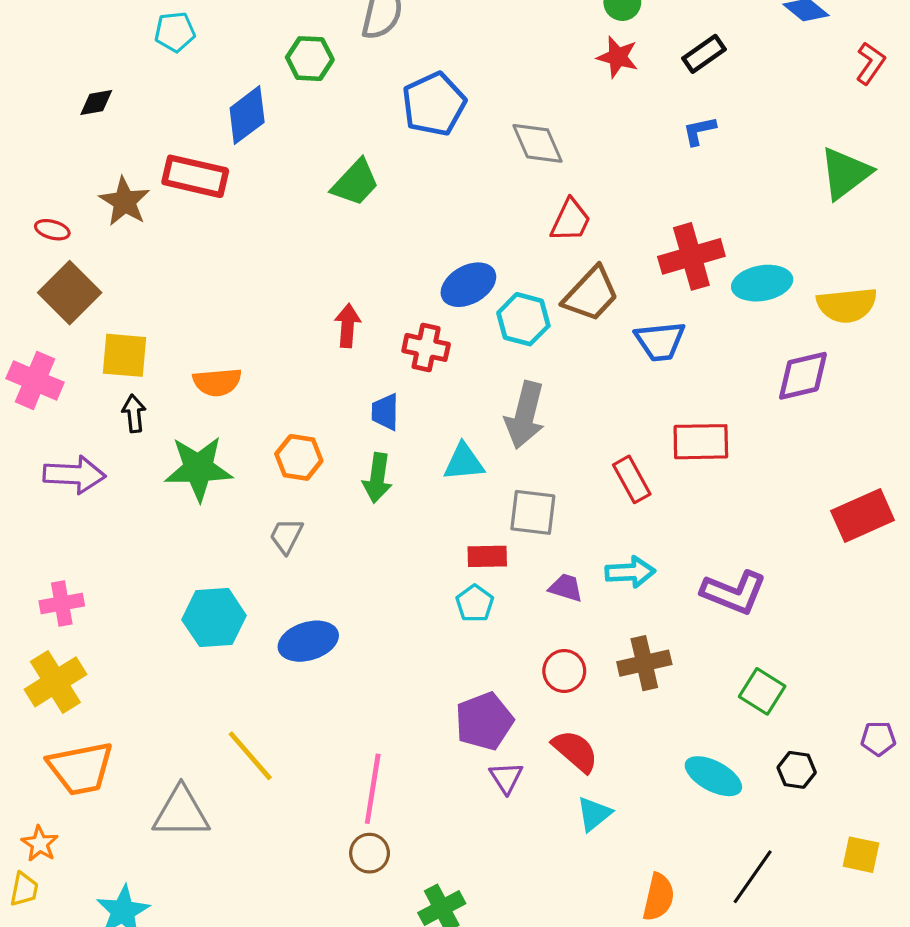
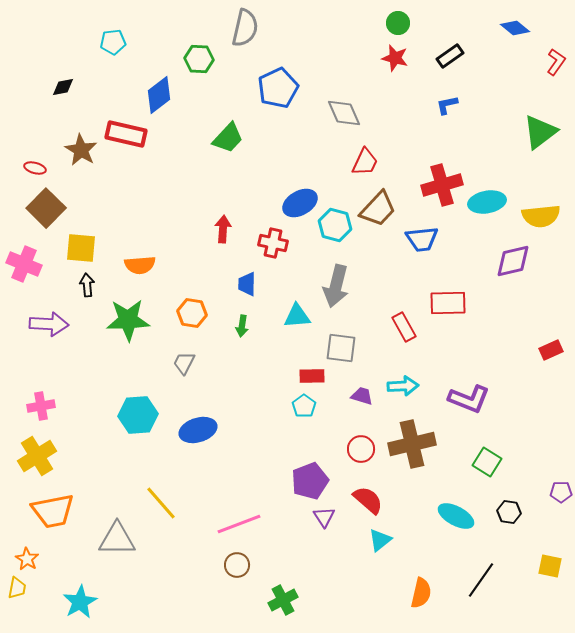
green arrow: (377, 478) -> (242, 326), size x0.7
red rectangle: (863, 516) -> (551, 350), size x0.6
brown cross: (644, 663) -> (412, 444), size x1.4
pink line: (373, 789) -> (239, 524), turned 60

